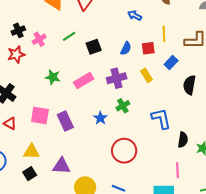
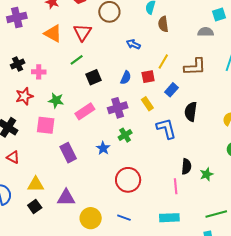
yellow line: (164, 34) -> (163, 61), turned 35
green line: (69, 36) -> (77, 60), moved
pink cross: (39, 39) -> (39, 72), turned 32
red star: (16, 54) -> (24, 96), moved
green star: (53, 77) -> (56, 100), moved
pink square: (40, 115) -> (46, 125), moved
blue L-shape: (161, 119) -> (166, 128), moved
pink line: (177, 170) -> (176, 186), moved

